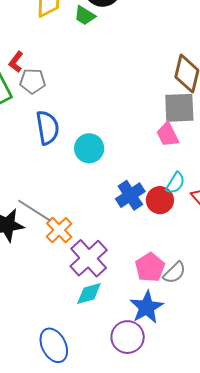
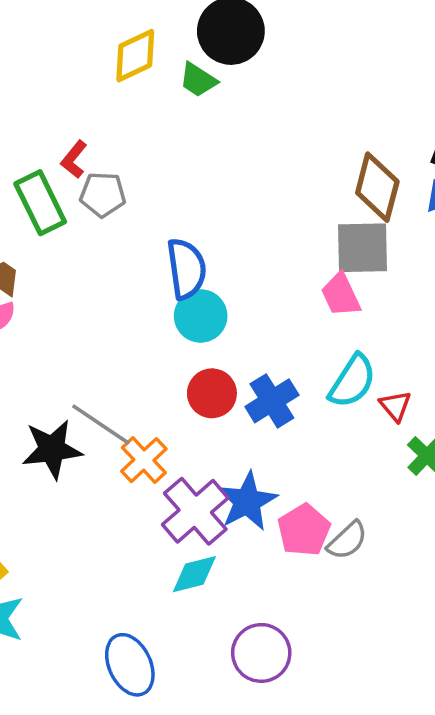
blue semicircle: (48, 128) -> (186, 269), moved
cyan semicircle: (175, 183) -> (352, 381), size x1.4
red circle: (160, 200) -> (212, 393), moved
blue star: (147, 307) -> (247, 501), moved

